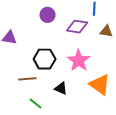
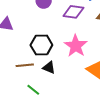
black triangle: (61, 88) -> (49, 68), moved

